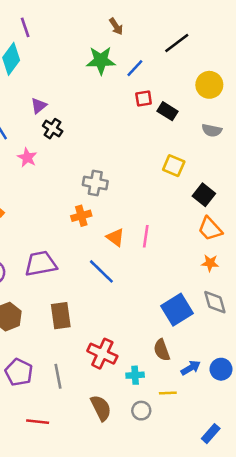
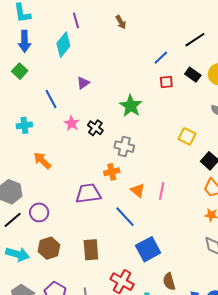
brown arrow: (116, 26) -> (121, 22), moved
green star: (101, 60) -> (131, 106), moved, turned 30
black rectangle: (168, 111) -> (193, 75), moved
black cross: (53, 129) -> (95, 128), moved
purple trapezoid: (41, 264) -> (88, 193), moved
blue square: (177, 310) -> (148, 249), moved

